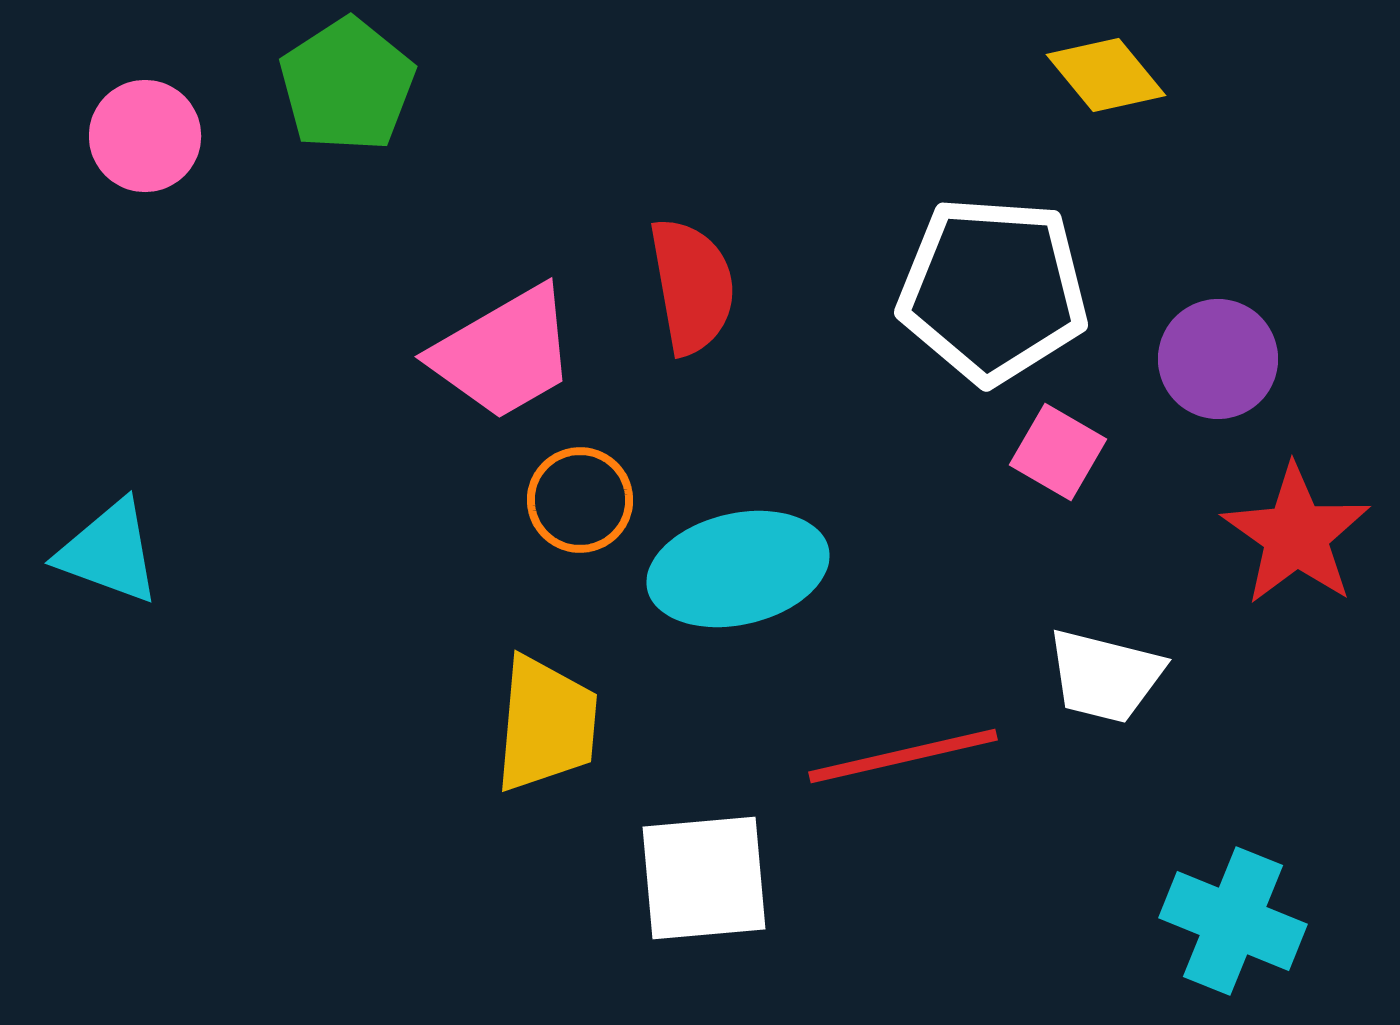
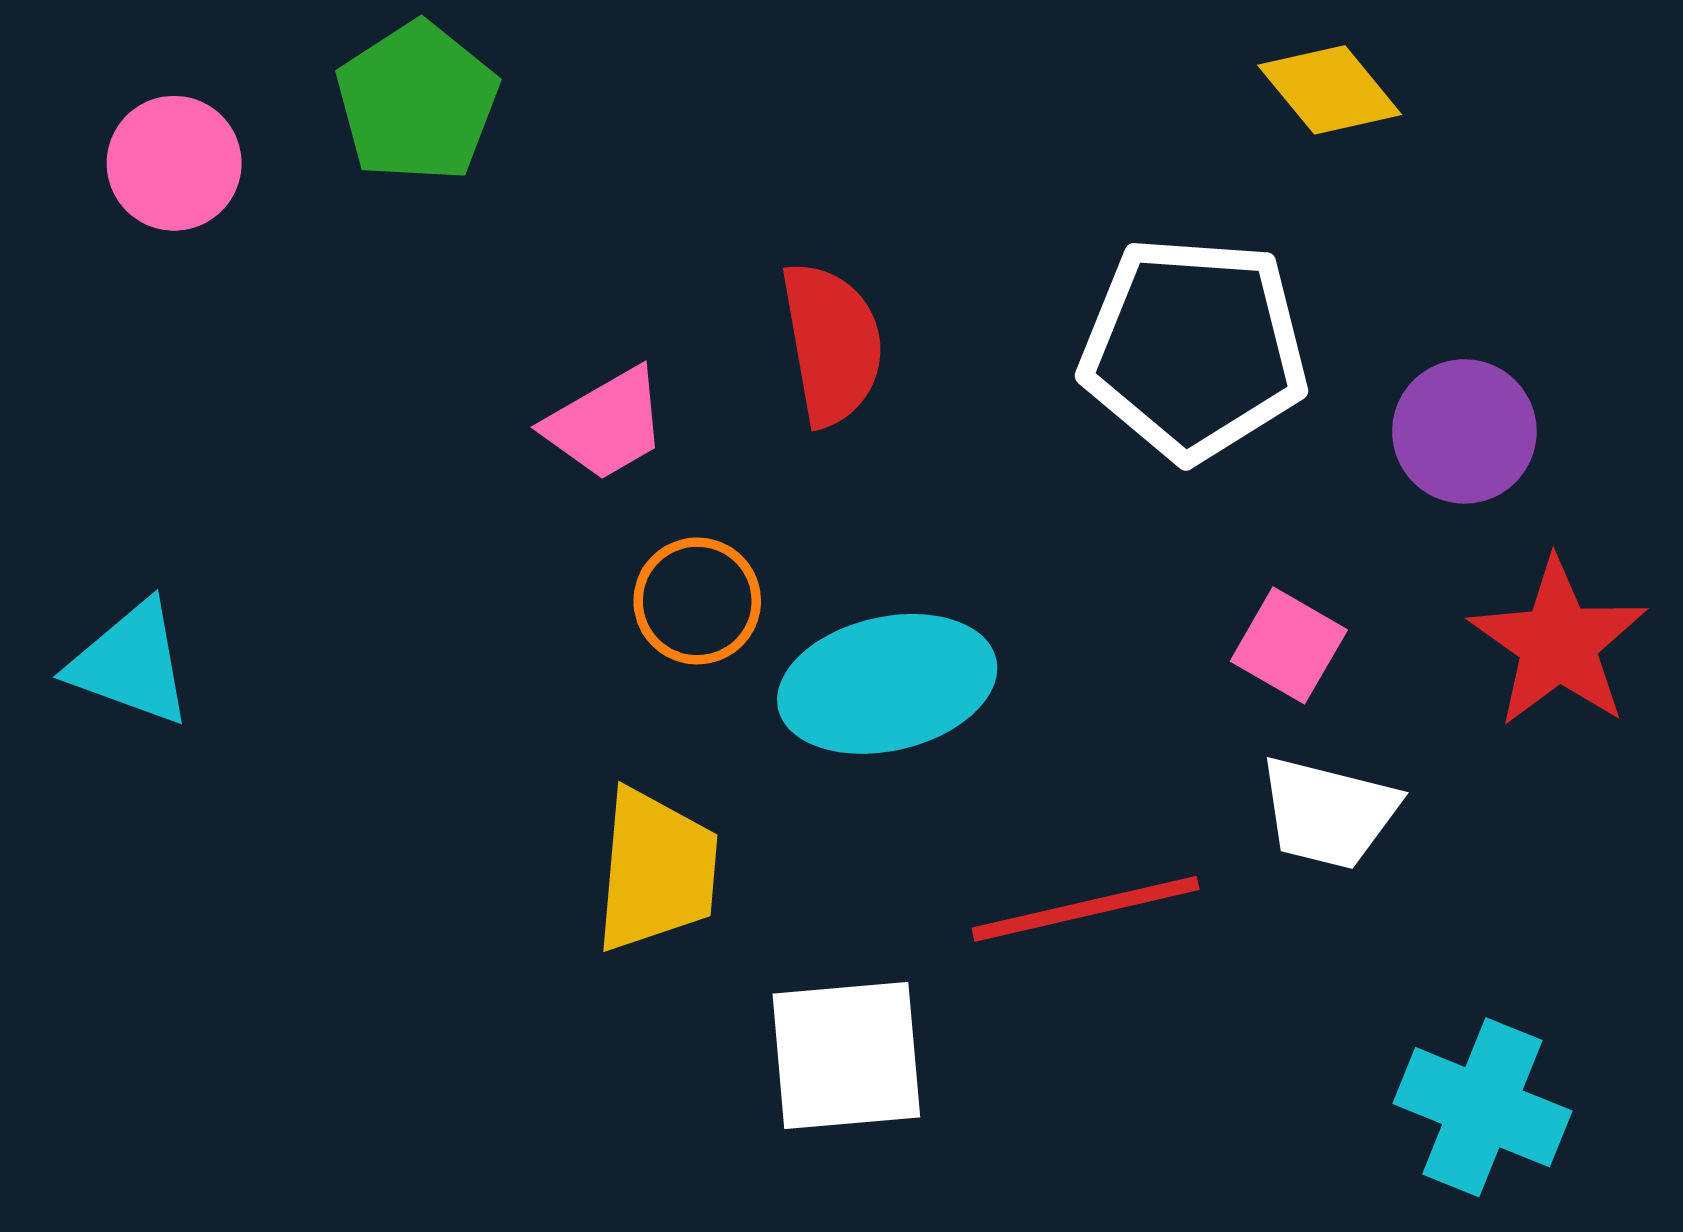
pink trapezoid: (504, 353) -> (606, 424), size x0.7
pink square: (1058, 452) -> (1289, 645), moved

